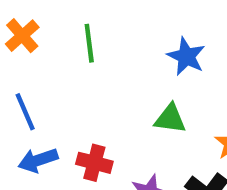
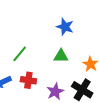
green line: (89, 43) -> (20, 54), moved, turned 54

